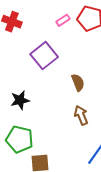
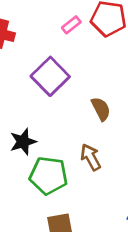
brown arrow: (81, 115) -> (91, 157), moved
green pentagon: (19, 139) -> (48, 176), moved

